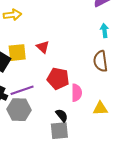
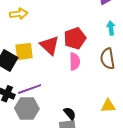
red triangle: (43, 47) -> (50, 45), size x1.5
red pentagon: (58, 79) -> (75, 38), moved, turned -30
pink semicircle: (77, 93) -> (75, 62), moved

